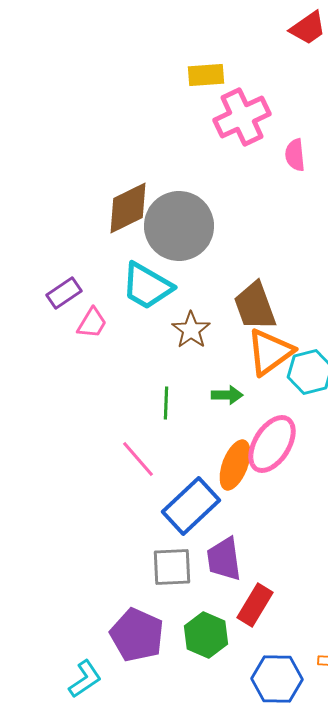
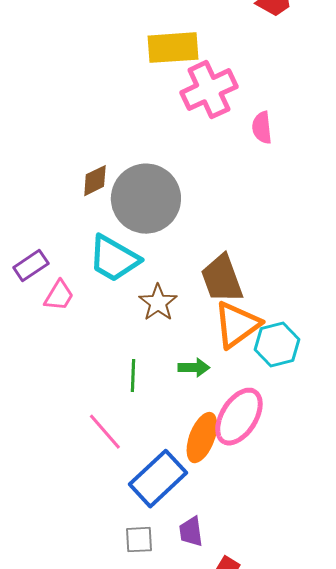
yellow rectangle: (206, 75) -> (173, 48), size x1.4
brown diamond: (128, 208) -> (95, 181), size x0.6
purple trapezoid: (224, 559) -> (191, 532), size x0.7
gray square: (172, 567) -> (139, 540), size x0.7

